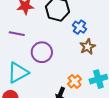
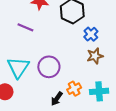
purple circle: (42, 52) -> (49, 67), moved
cyan triangle: (18, 73) -> (18, 67), turned -40

